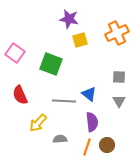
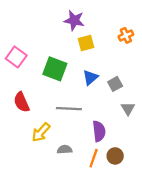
orange cross: (117, 33) -> (126, 35), size x0.6
gray square: (119, 77) -> (115, 84), moved, turned -32
blue triangle: (89, 94) -> (90, 77), moved, turned 42

